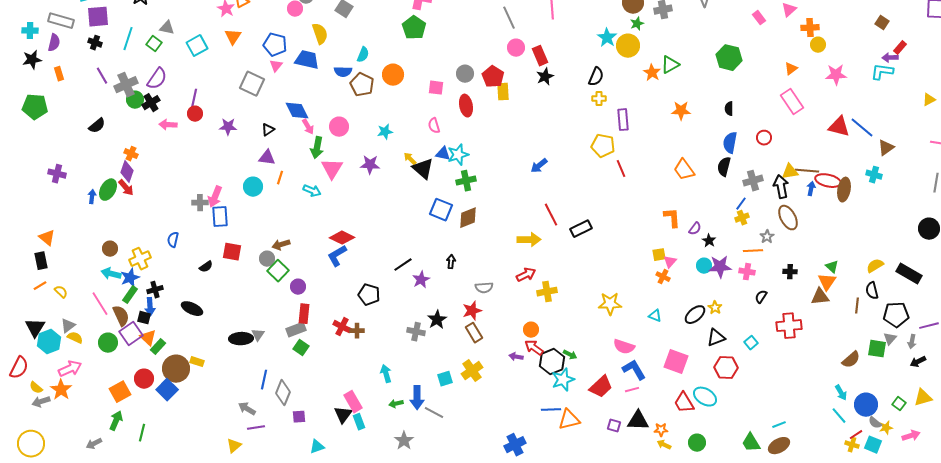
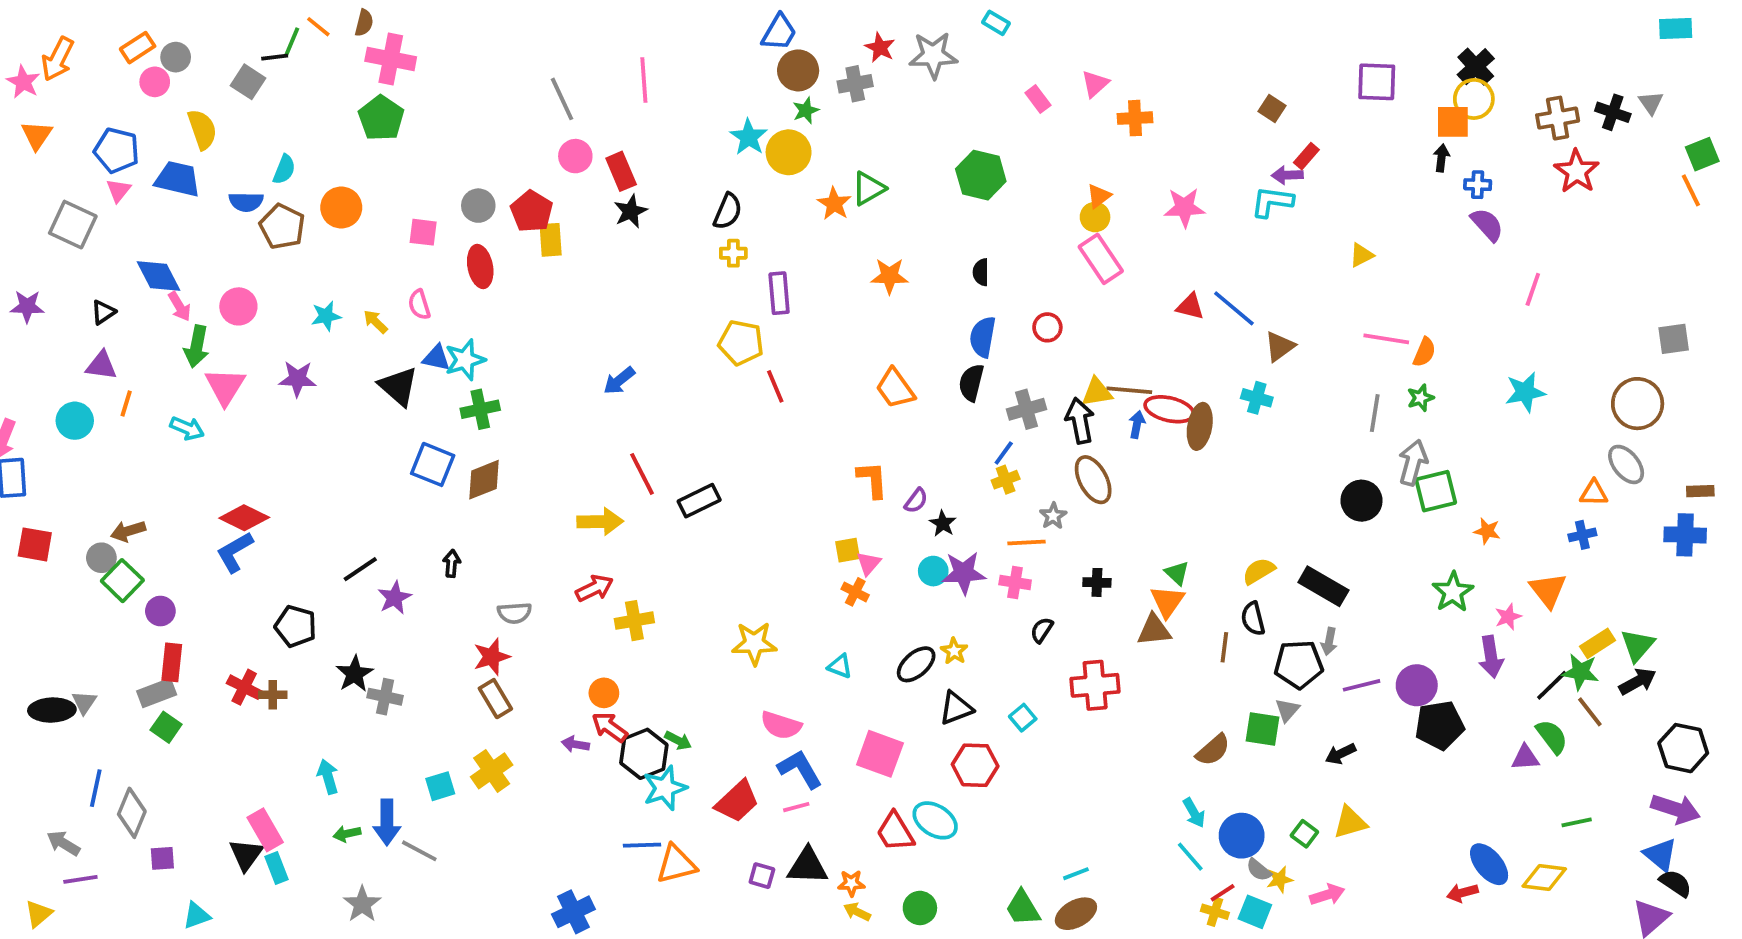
yellow circle: (818, 45) -> (1095, 217), moved
red triangle: (839, 127) -> (1190, 306), size x0.7
yellow arrow: (410, 159) -> (375, 322), moved
black star: (437, 320) -> (355, 674), moved
gray arrow: (912, 342) -> (1329, 641), moved

